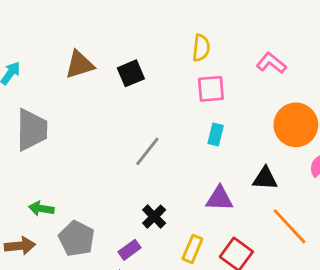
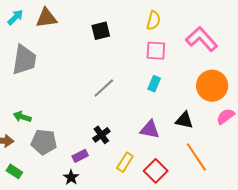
pink L-shape: (271, 63) -> (202, 39), size x1.5
brown triangle: (80, 65) -> (46, 18), moved
gray pentagon: (77, 239) -> (44, 142), turned -30

